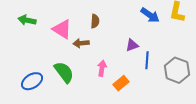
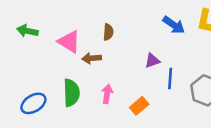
pink arrow: (102, 68) -> (107, 94), moved
green semicircle: (64, 72) -> (71, 93), turned 35

